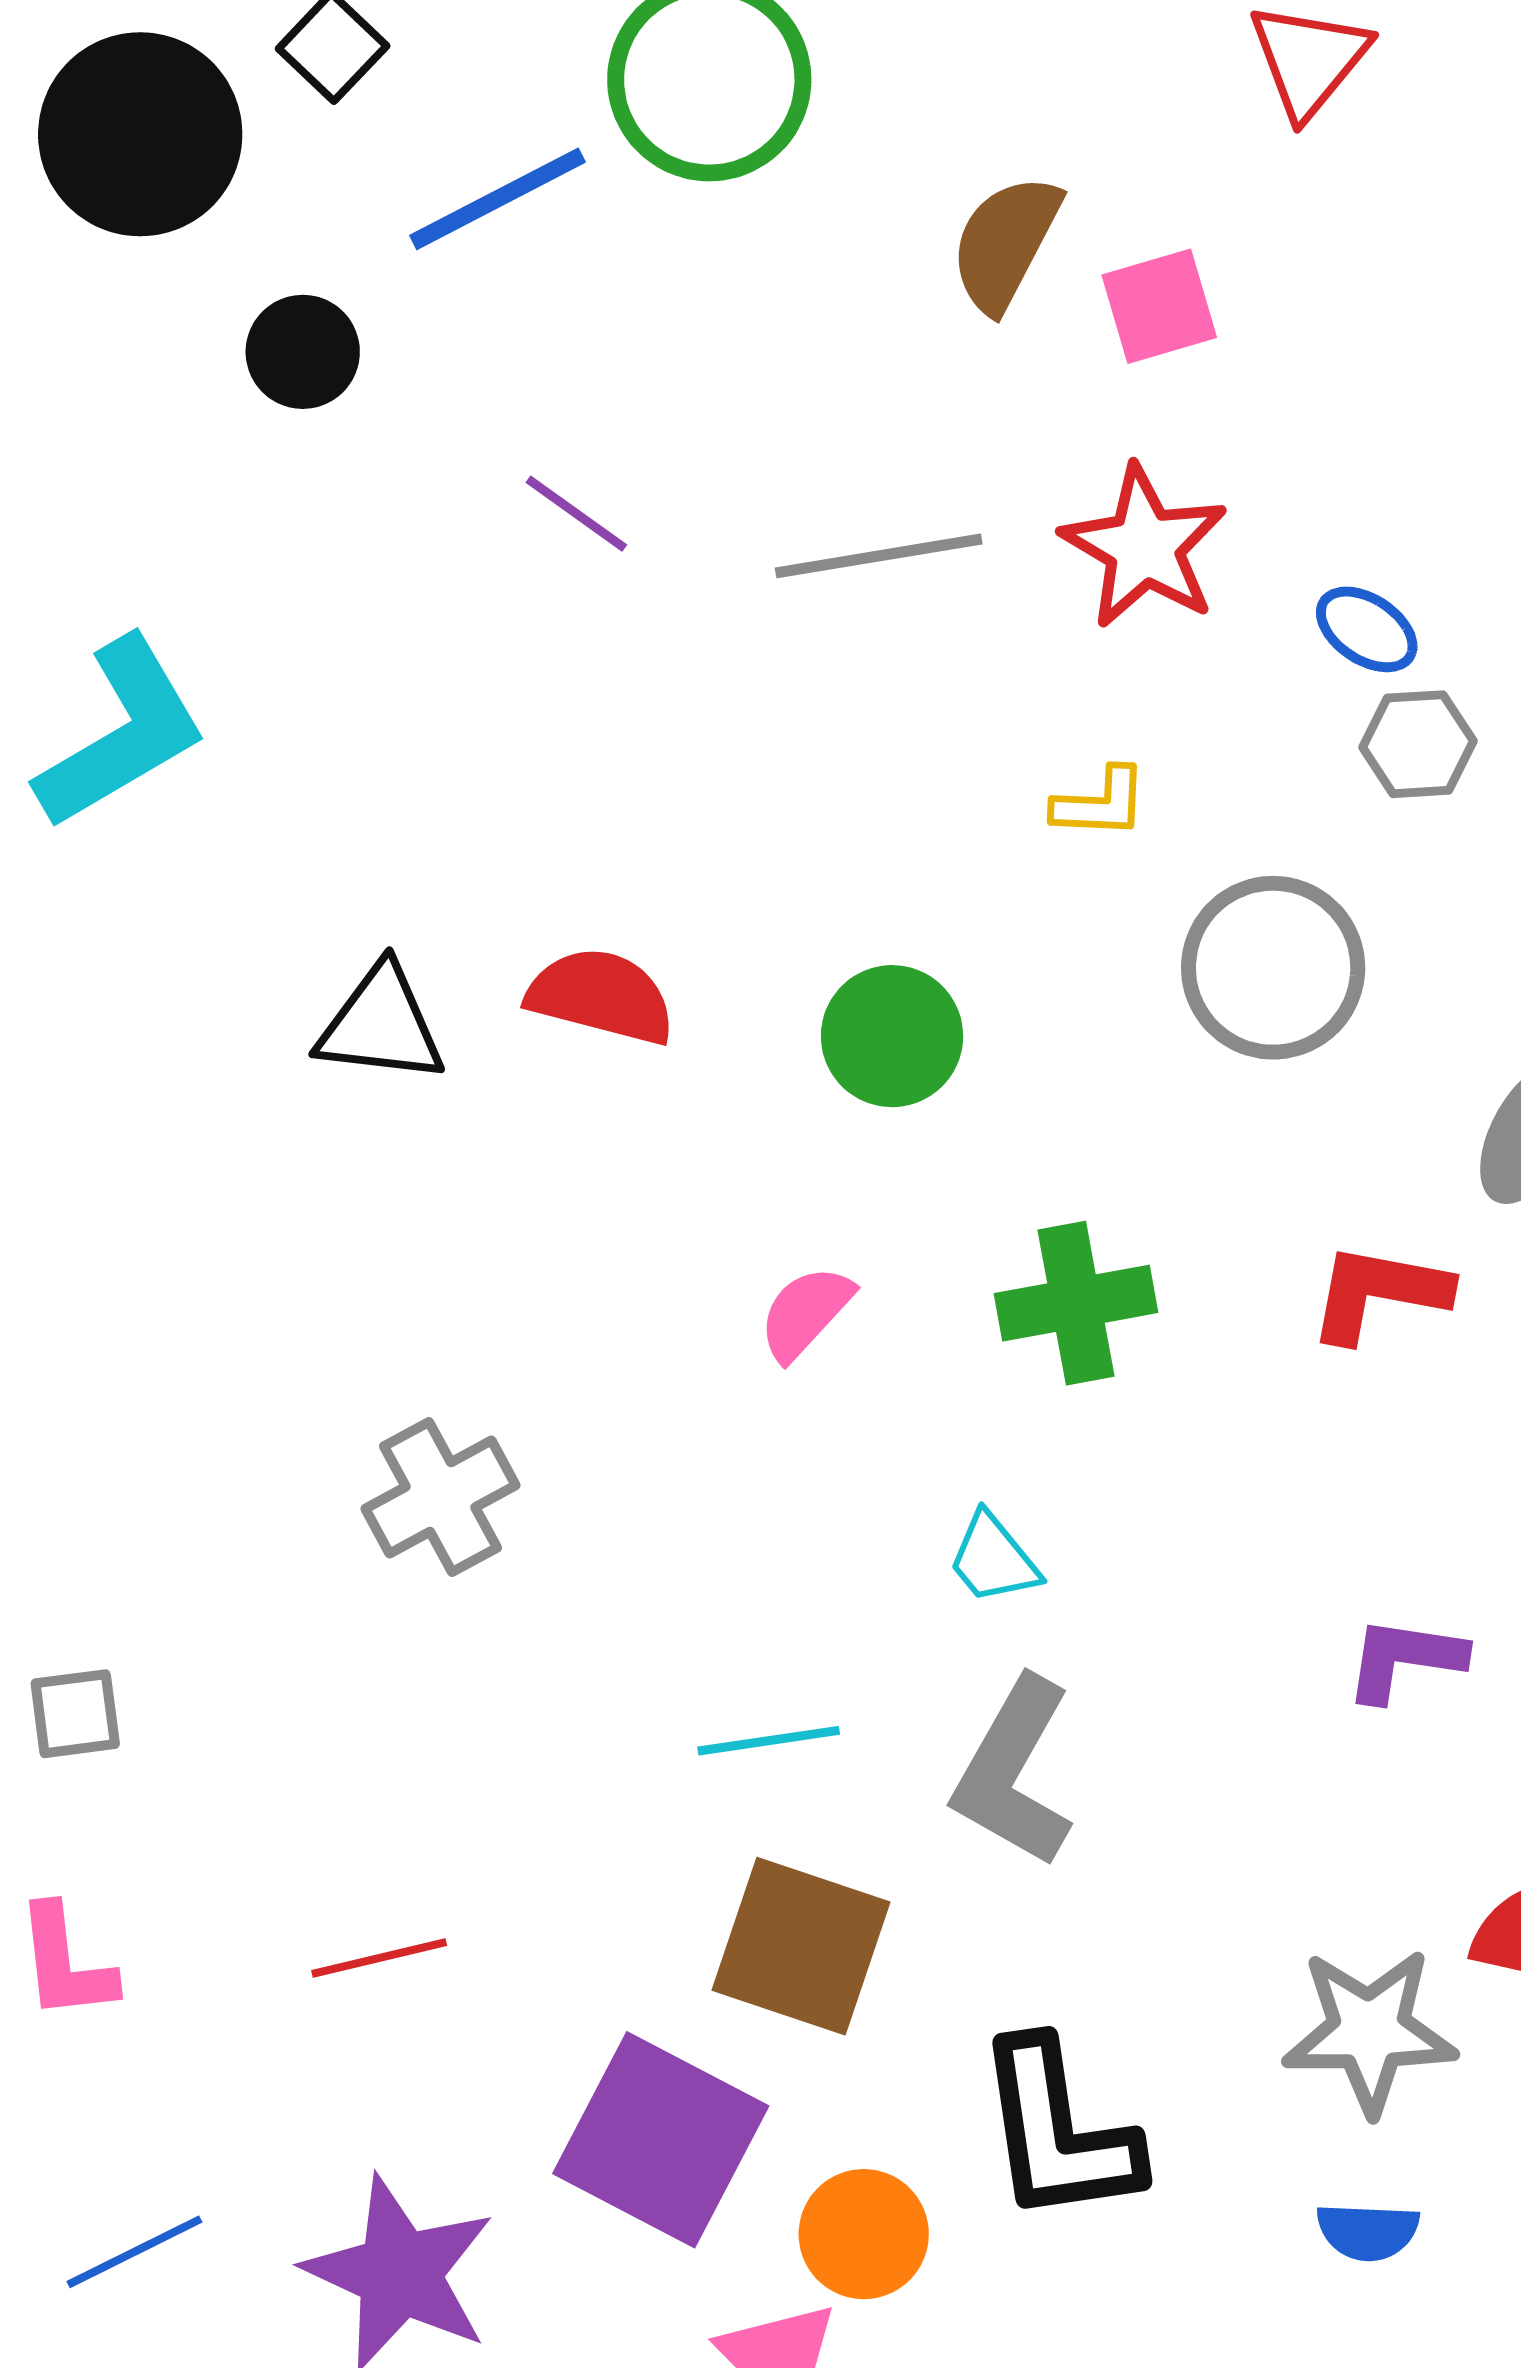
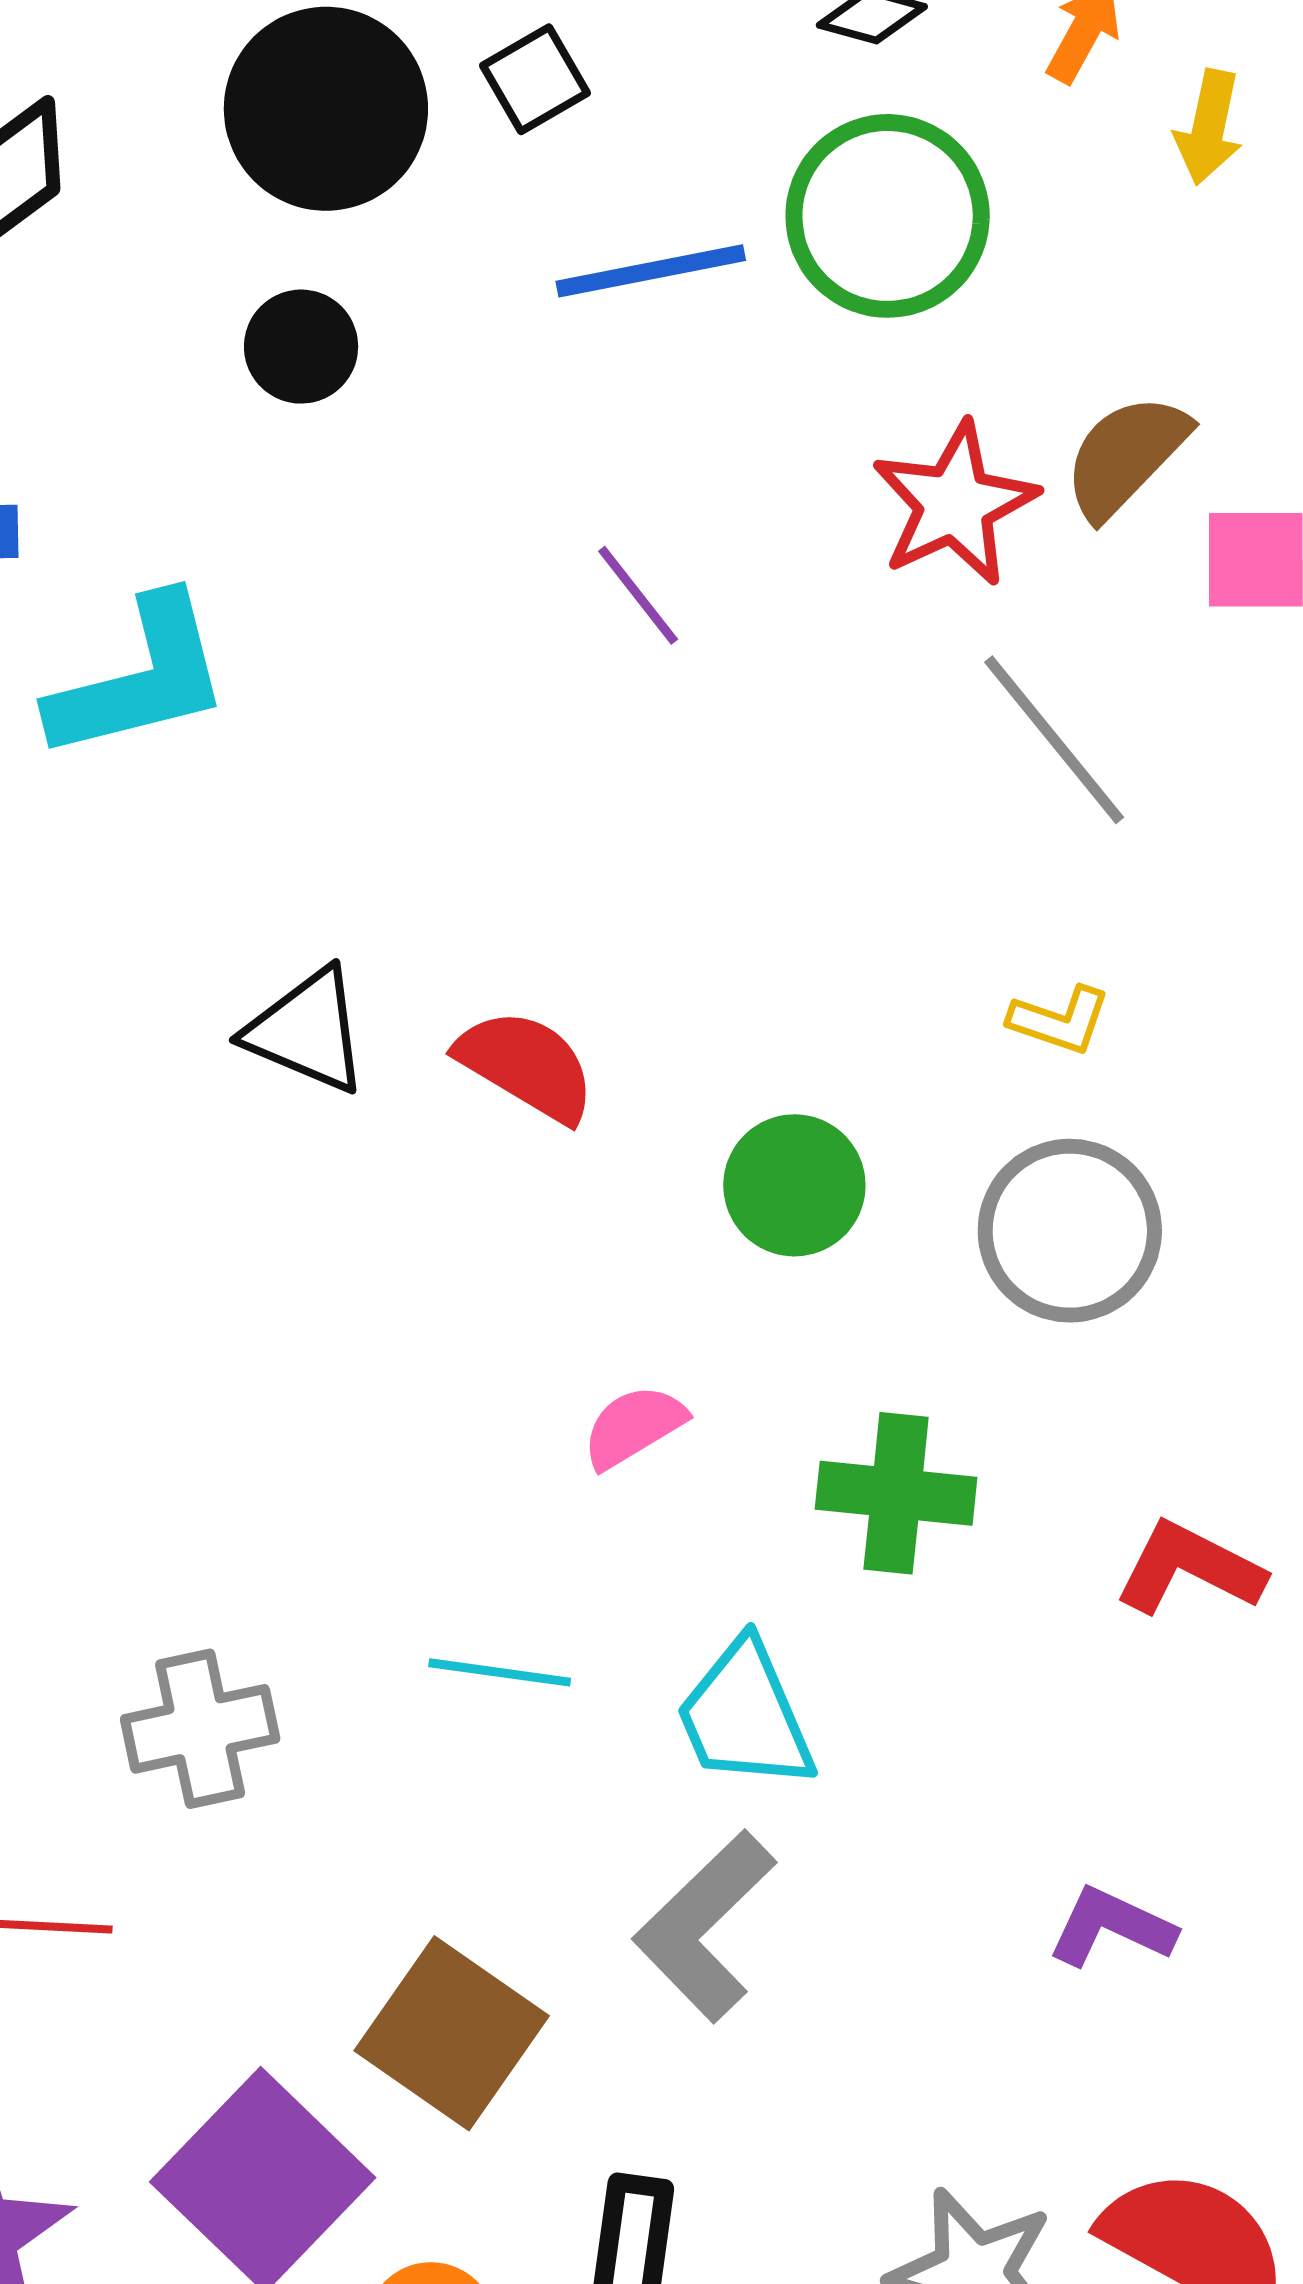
black circle: (303, 352) -> (301, 347), moved
red star: (1144, 547) -> (955, 504), moved
gray line: (879, 556) -> (1054, 740), moved, turned 44
gray circle: (1273, 968) -> (1070, 1231), moved
gray cross: (440, 1497) -> (200, 1729), moved
cyan trapezoid: (993, 1559) -> (745, 1716), size x1.6
cyan line: (769, 1741) -> (500, 1672), moved

